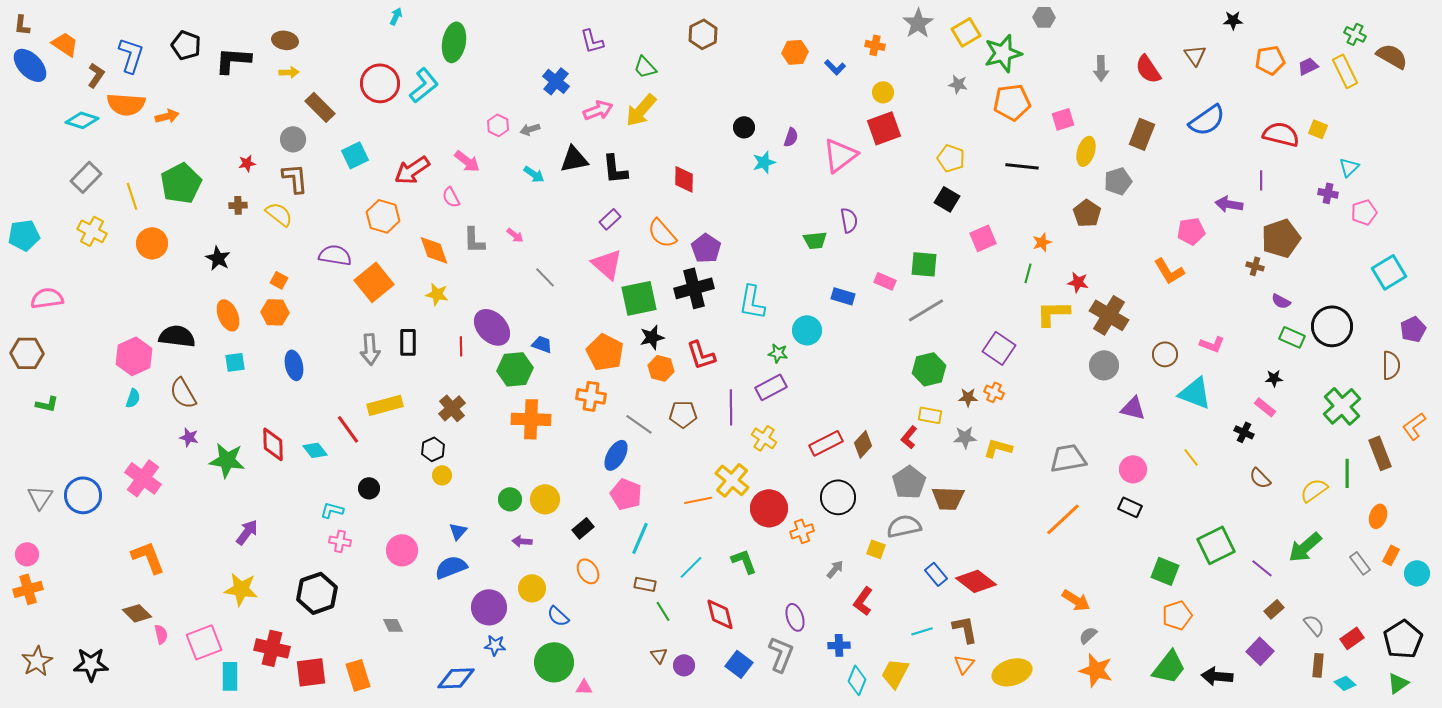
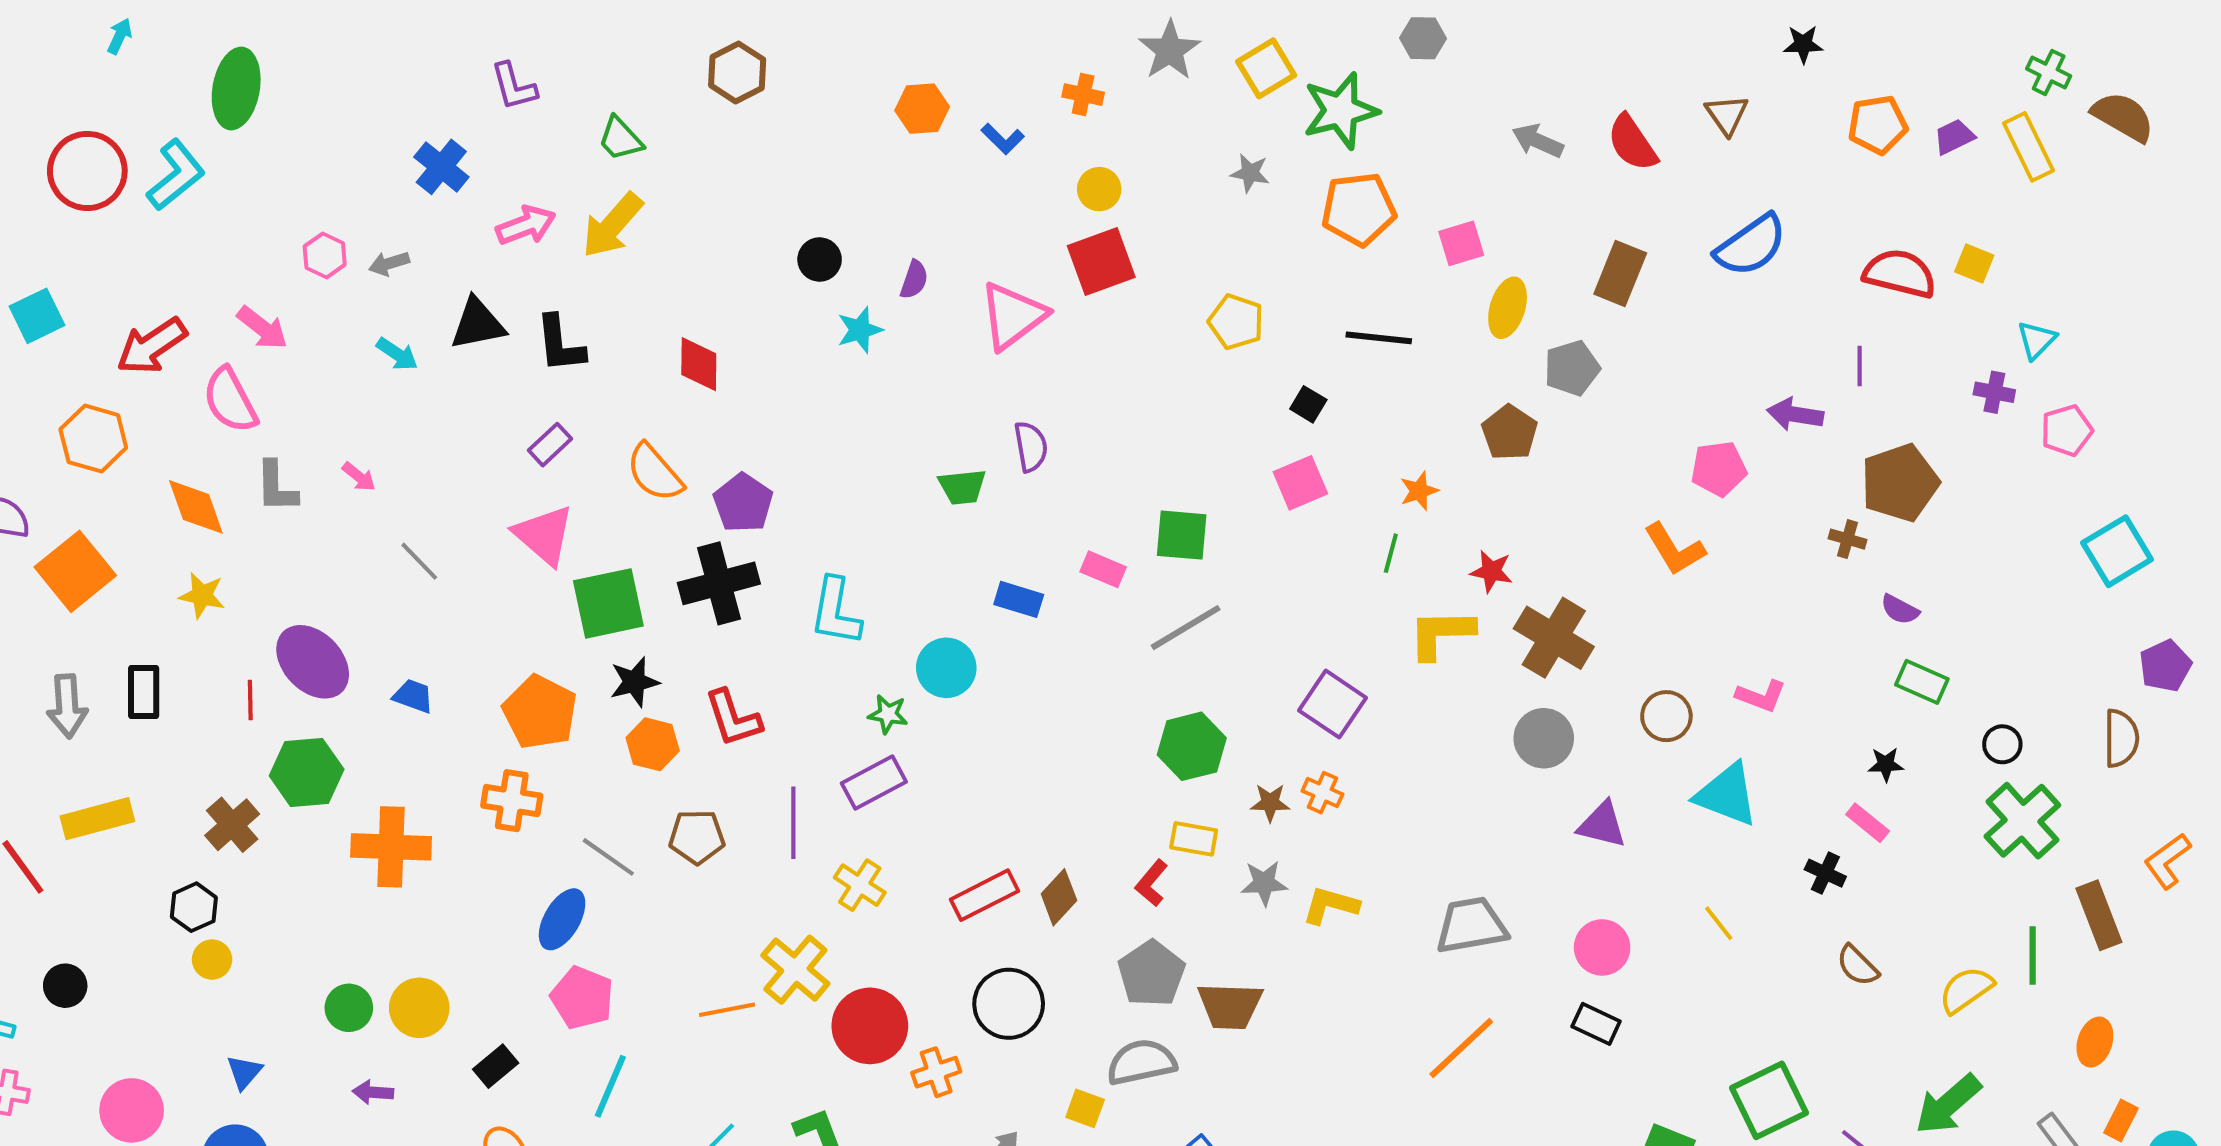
gray arrow: (1101, 68) -> (1538, 141), turned 115
pink semicircle: (451, 197) -> (230, 400), size x1.6
black square: (947, 199) -> (1308, 404), moved, size x0.7
black circle: (1332, 326) -> (2002, 744), moved, size x0.5
green hexagon: (515, 369) -> (307, 772), moved

